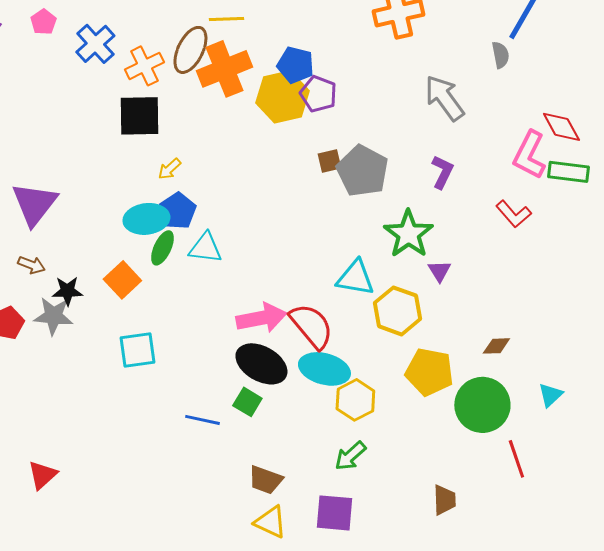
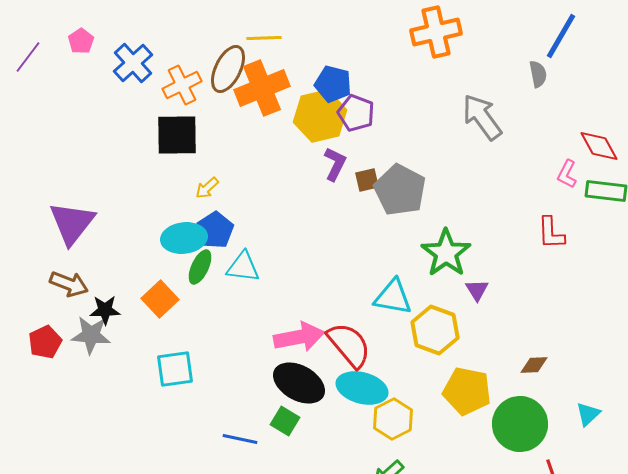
pink L-shape: (529, 155) -> (567, 174), size x0.6
purple L-shape: (442, 172) -> (335, 164), moved
red L-shape: (513, 214) -> (551, 233), turned 39
brown arrow: (31, 265) -> (69, 284), size x1.4

